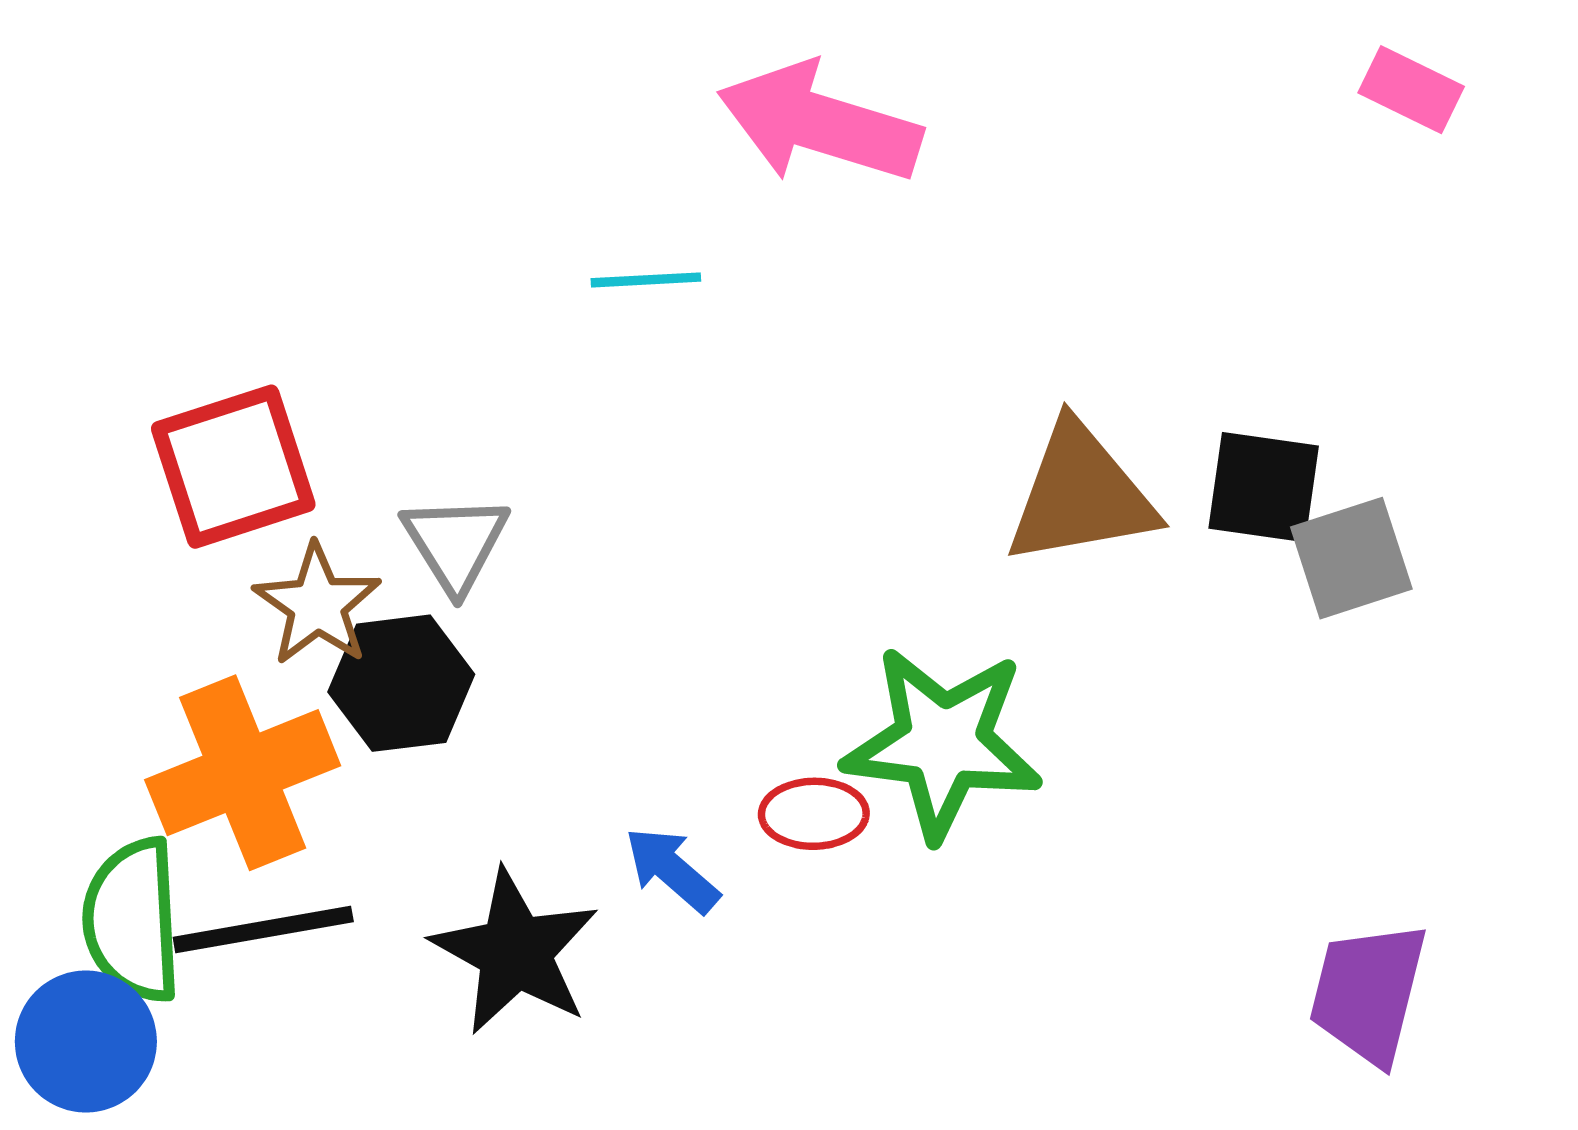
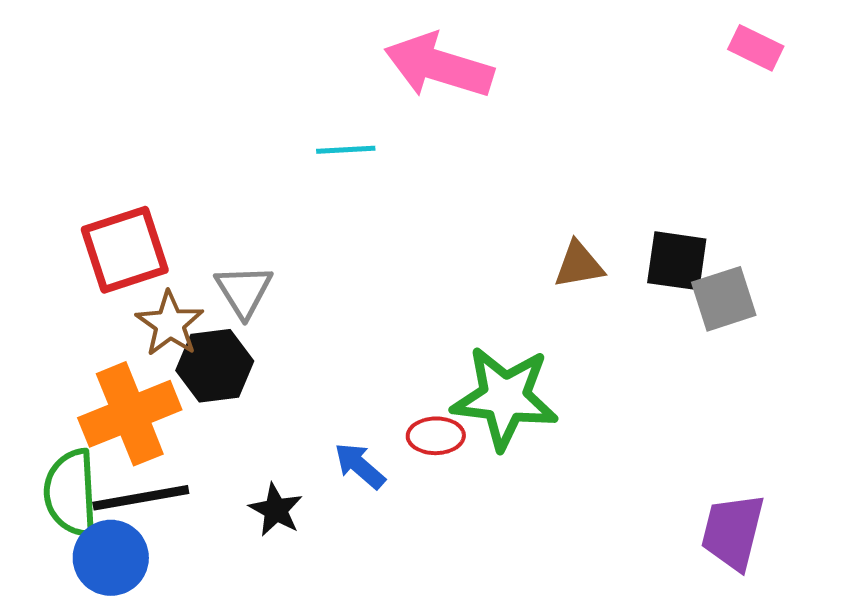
brown triangle: (1081, 495) -> (579, 265), size x0.6
black star: (515, 952) -> (276, 510), size x0.6
blue circle: (86, 1041) -> (111, 558), moved

